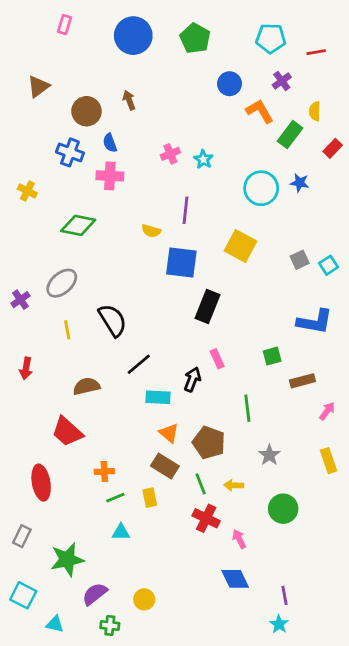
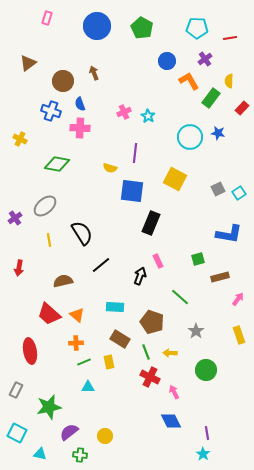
cyan rectangle: (158, 397) -> (115, 307), moved
green line: (247, 408) -> (180, 297), turned -42
orange triangle: (169, 433) -> (77, 315), moved

